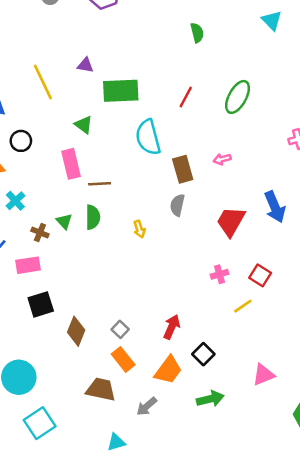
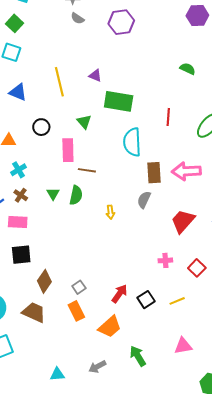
green semicircle: (197, 33) -> (188, 69), turned -63
red line: (186, 97) -> (168, 117), turned -36
black circle: (21, 141) -> (41, 127), moved
pink arrow: (222, 159) -> (186, 171), size x2.0
brown cross: (40, 232) -> (21, 195), moved
yellow line: (243, 306) -> (177, 301), moved
black square: (203, 354) -> (146, 300), moved
brown trapezoid: (101, 389) -> (34, 312), moved
green arrow: (210, 399) -> (138, 356), turned -120
gray arrow: (147, 406) -> (97, 367), moved

